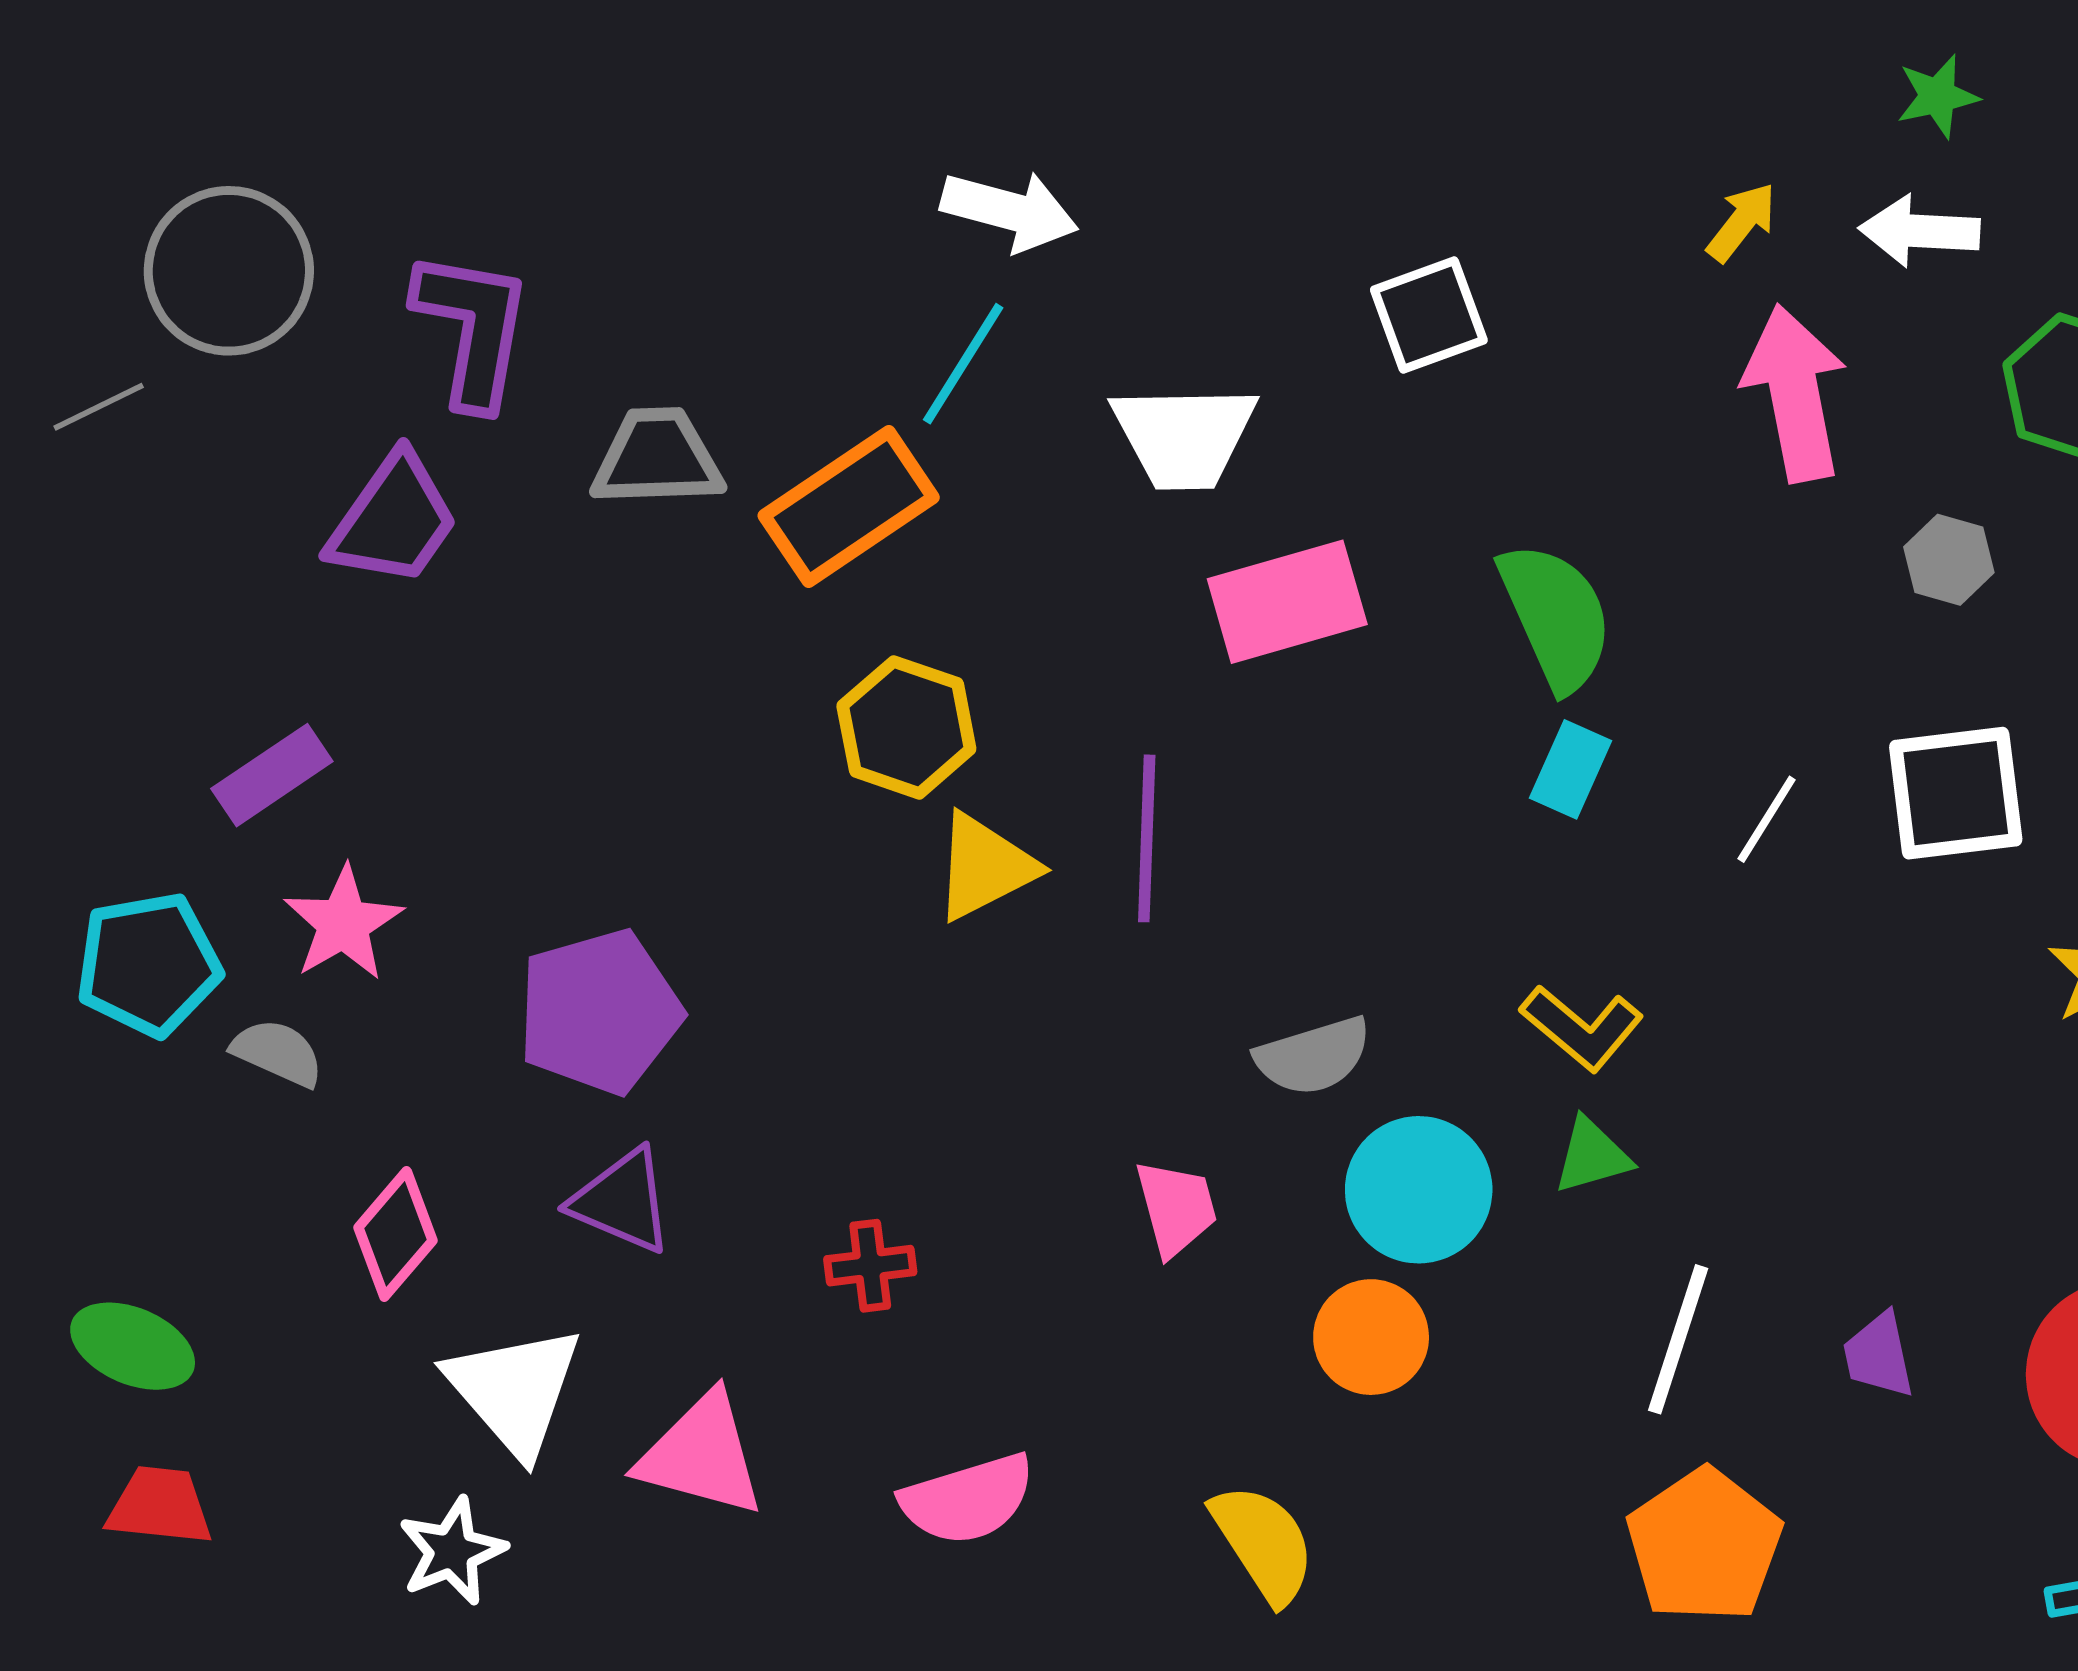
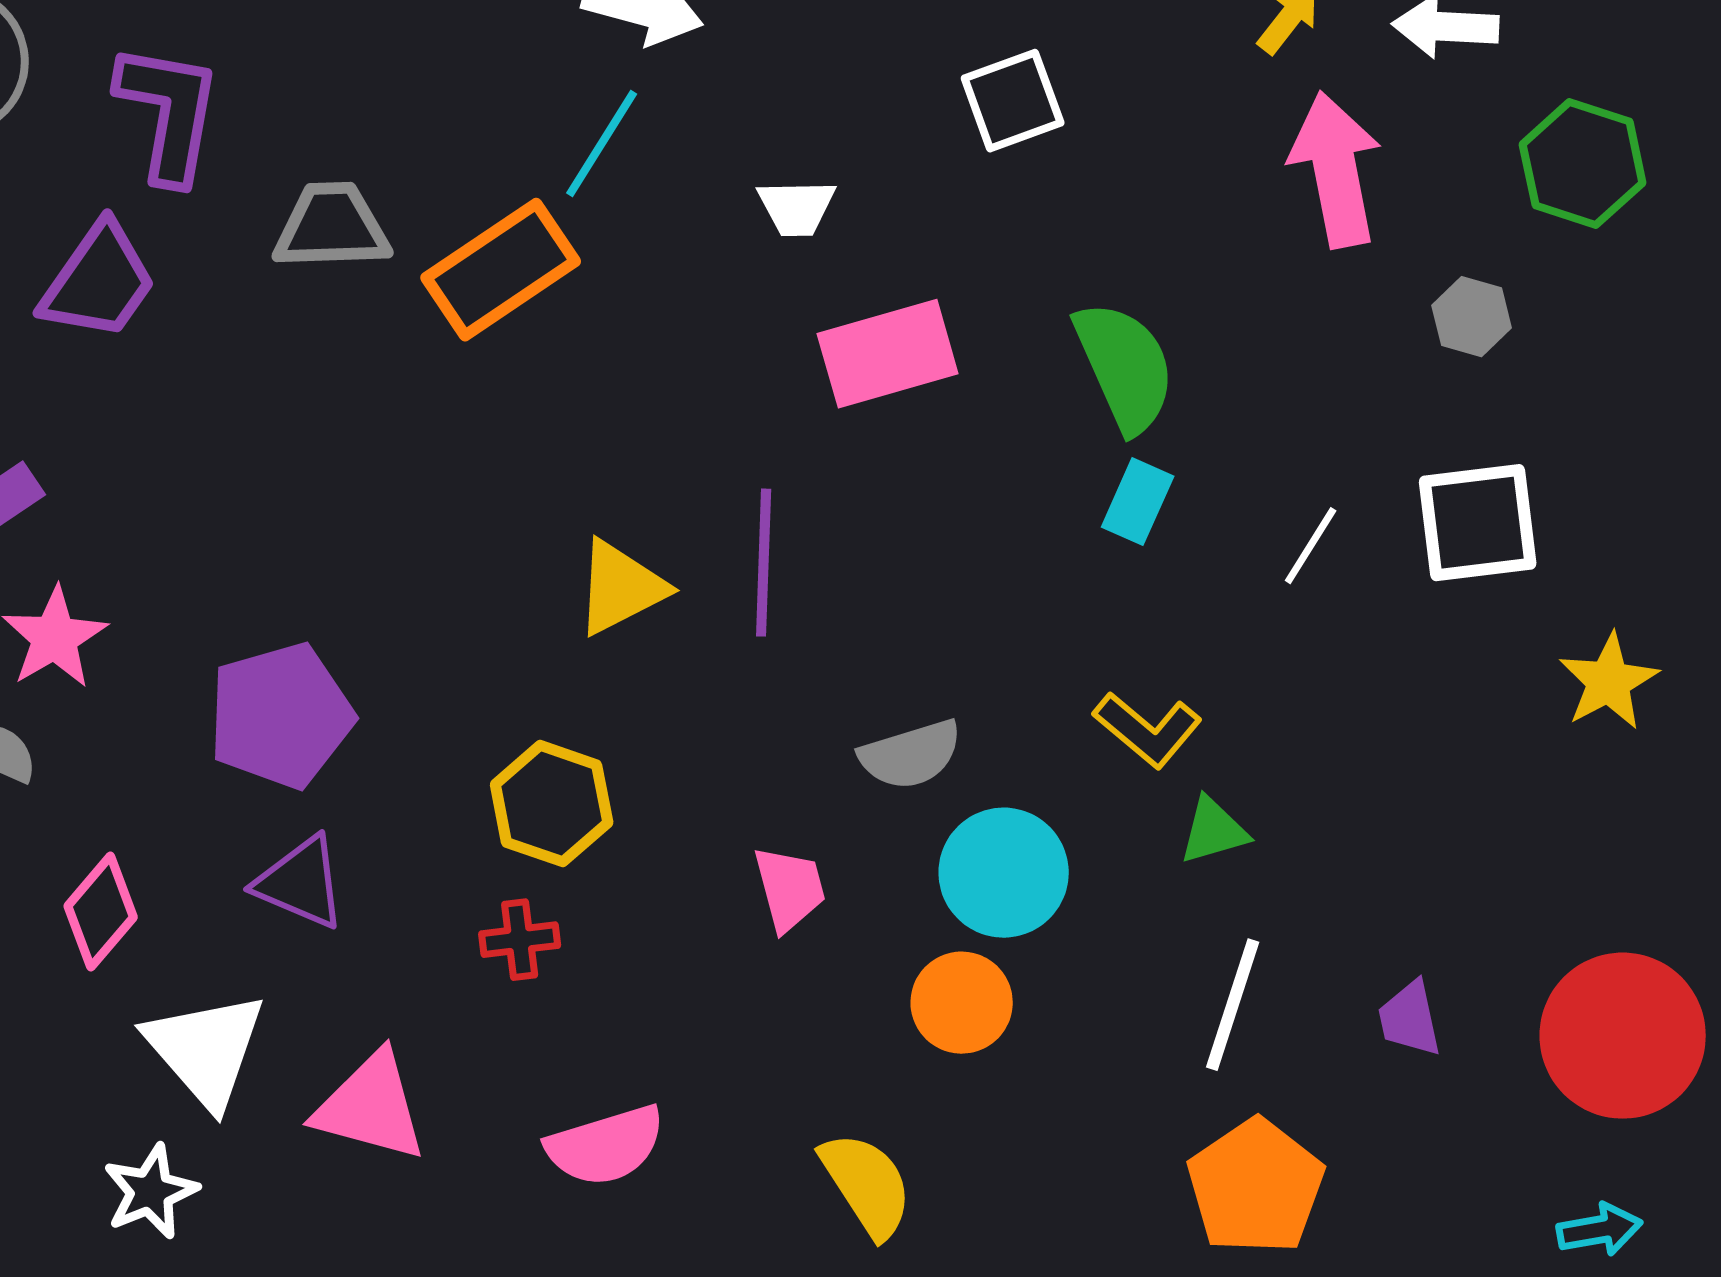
white trapezoid: (1184, 436) -> (797, 208), size x0.6
yellow hexagon: (906, 727) -> (552, 804), moved
green triangle: (1592, 1156) -> (1214, 831), moved

